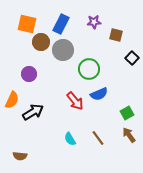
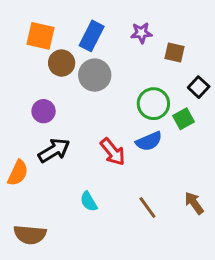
green circle: (89, 69) -> (153, 104), moved
orange semicircle: (12, 100) -> (18, 173), moved
black arrow: (33, 112) -> (54, 150), moved
green square: (127, 113) -> (184, 119), moved
cyan semicircle: (70, 139) -> (89, 202), moved
brown semicircle: (20, 156) -> (30, 235), size x1.5

